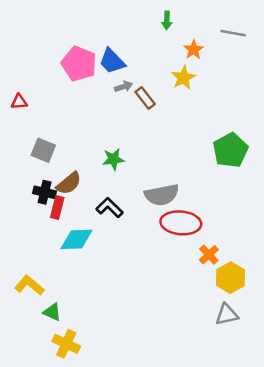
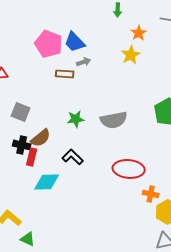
brown rectangle: (145, 98) -> (65, 74), moved, turned -48
gray semicircle: (162, 195) -> (114, 120), moved
orange cross: (209, 255) -> (151, 194), turned -35

